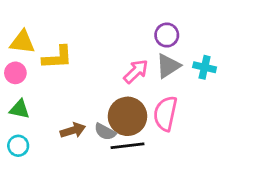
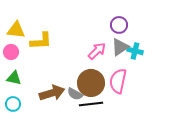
cyan cross: (205, 67) -> (135, 51), moved
brown arrow: (73, 130) -> (52, 93), size x1.4

